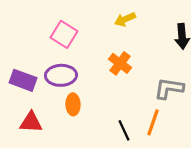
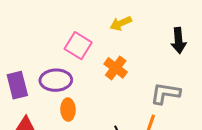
pink square: (64, 34) -> (78, 46), moved
purple rectangle: (23, 80) -> (17, 85), turned 56

